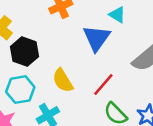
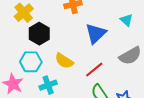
cyan triangle: (117, 15) -> (127, 20), moved
yellow semicircle: (63, 80) -> (64, 61), turned -36

